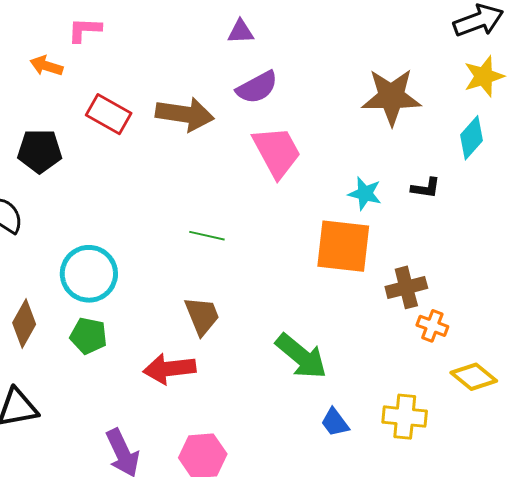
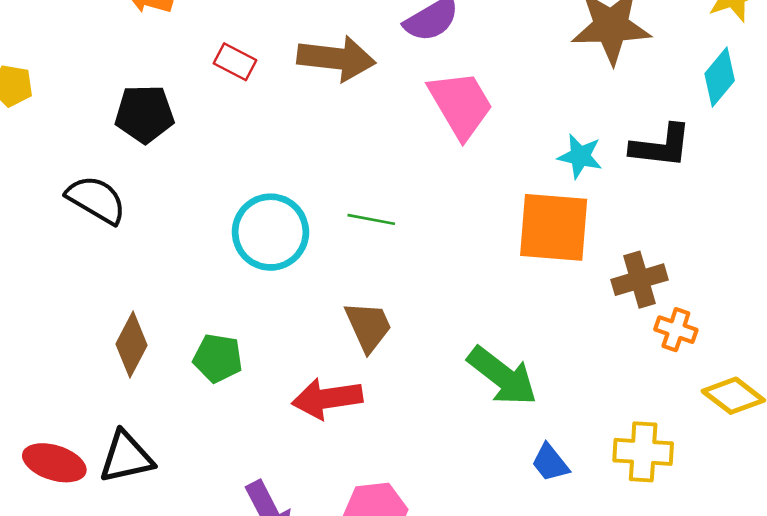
red rectangle: (109, 114) -> (235, 62), size x0.7
black L-shape: (426, 188) -> (661, 146), size x1.6
cyan circle: (89, 274) -> (270, 232), moved

